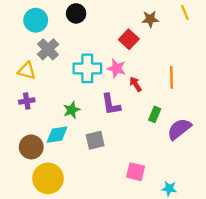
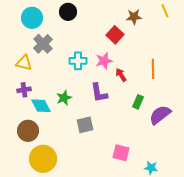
cyan cross: (87, 68) -> (78, 61), size x0.7
pink star: (116, 68) -> (104, 61), turned -30
cyan diamond: (57, 135) -> (41, 106), moved, turned 70

